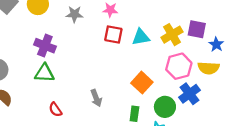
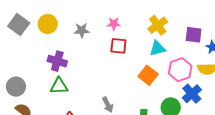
yellow cross: (172, 35) -> (158, 25), moved
cyan triangle: (141, 37) -> (157, 48), moved
orange square: (142, 83) -> (148, 75), moved

